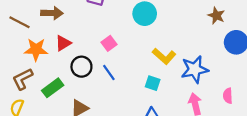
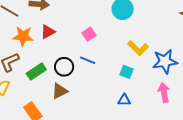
black circle: (81, 67) -> (64, 67), moved
blue line: (109, 72) -> (88, 60), turned -35

